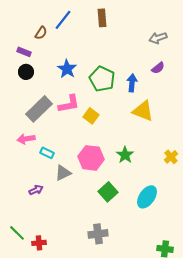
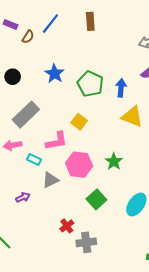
purple rectangle: (24, 52) -> (11, 25), moved
pink L-shape: (69, 104) -> (57, 141), moved
red cross: (39, 243) -> (67, 226), moved, turned -32

